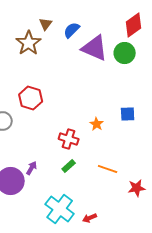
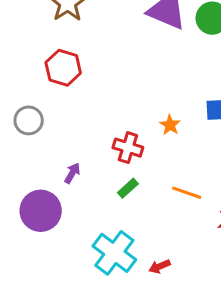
red hexagon: (31, 98) -> (63, 68), moved
purple arrow: (32, 168) -> (72, 173), moved

